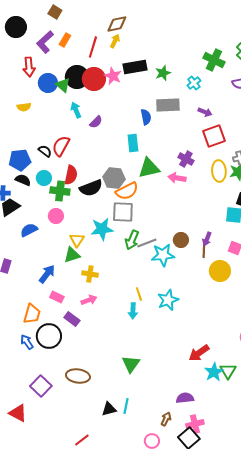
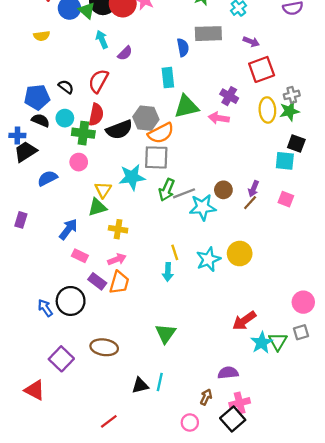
red semicircle: (61, 146) -> (98, 81), moved
brown line: (204, 251) -> (250, 203), turned 40
yellow circle: (220, 271) -> (240, 254), moved
orange trapezoid: (32, 314) -> (119, 282), moved

